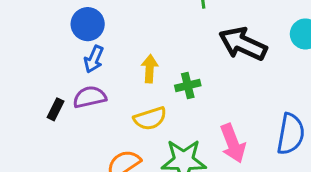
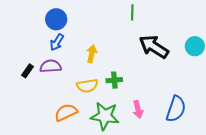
green cross: (188, 85) -> (114, 80), moved
pink arrow: (233, 143) -> (138, 109), size x0.7

